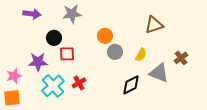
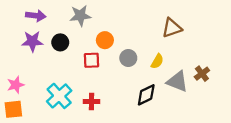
orange circle: (105, 36) -> (105, 40), moved
red square: (67, 54) -> (91, 60), moved
brown cross: (181, 58) -> (202, 74), moved
purple star: (38, 62) -> (32, 41), moved
red cross: (79, 83) -> (91, 102), moved, turned 32

